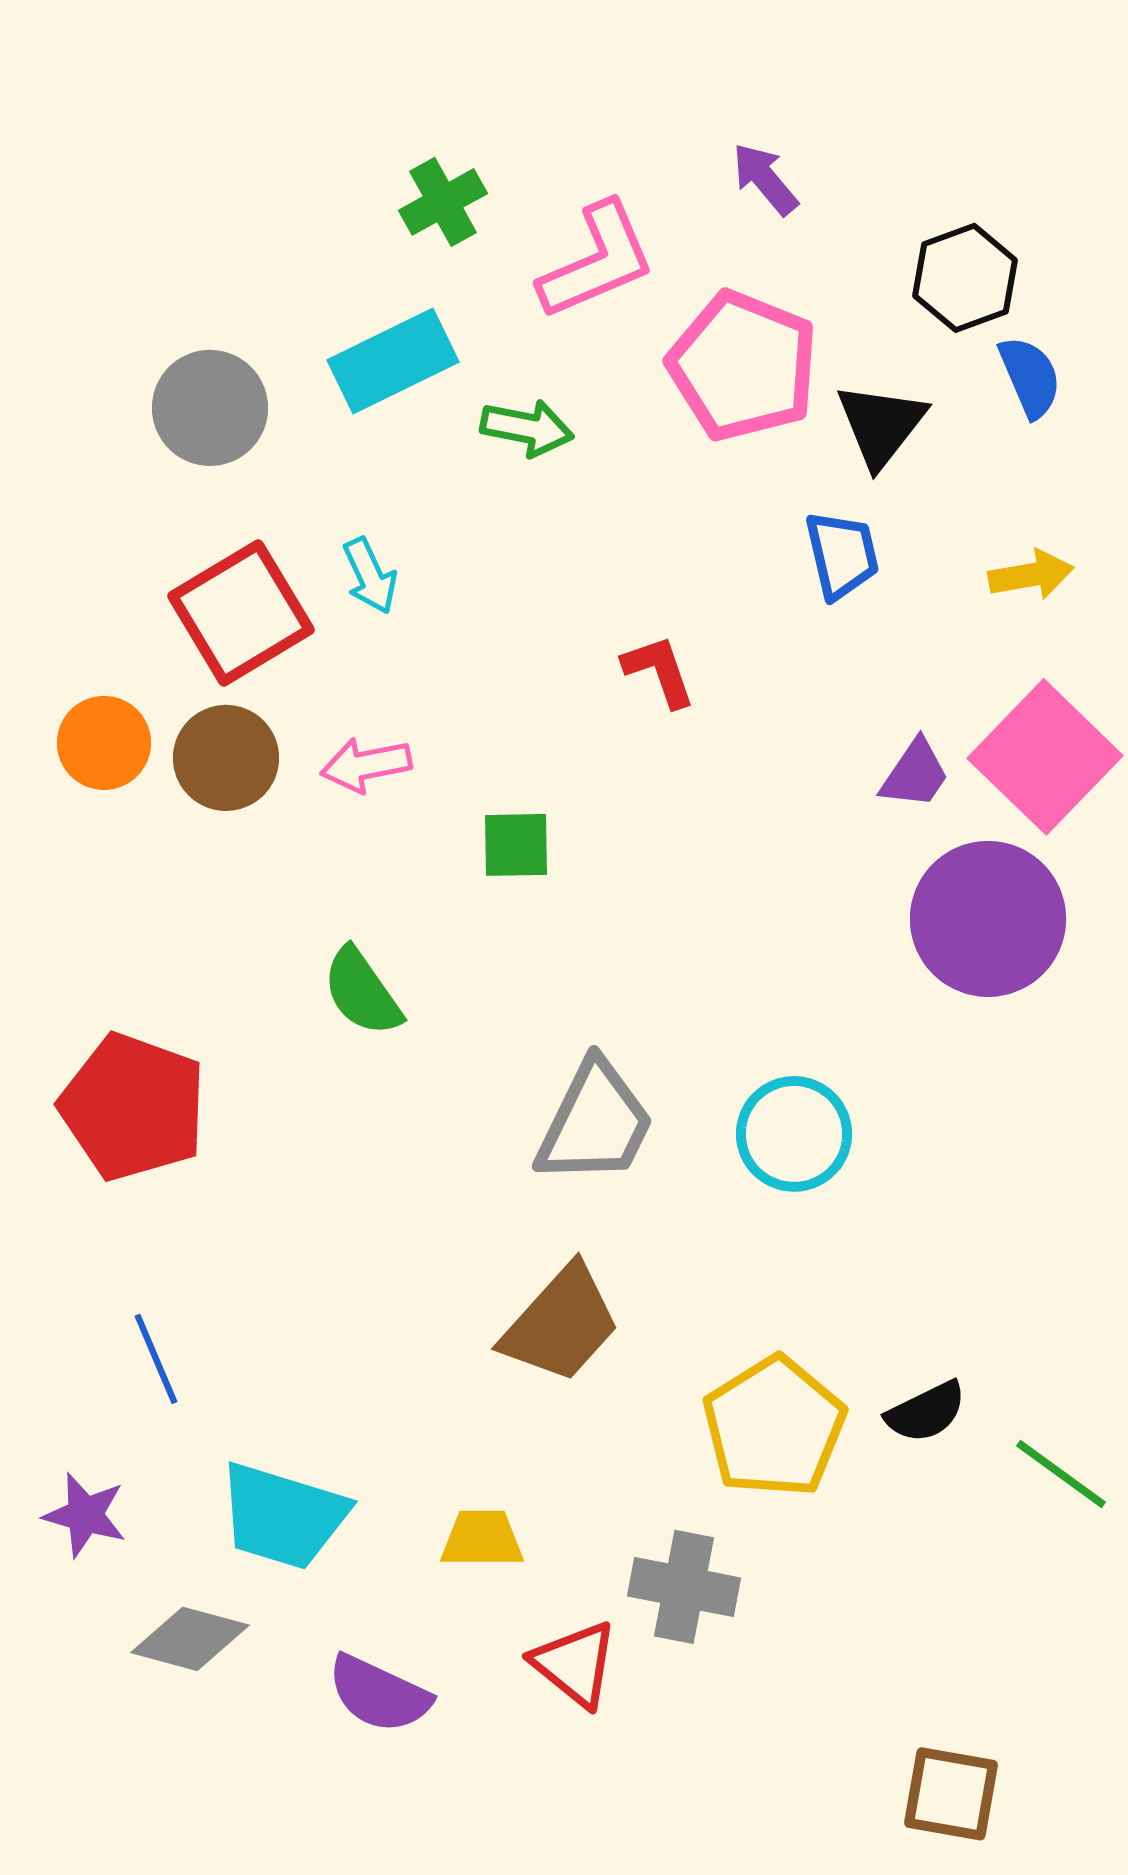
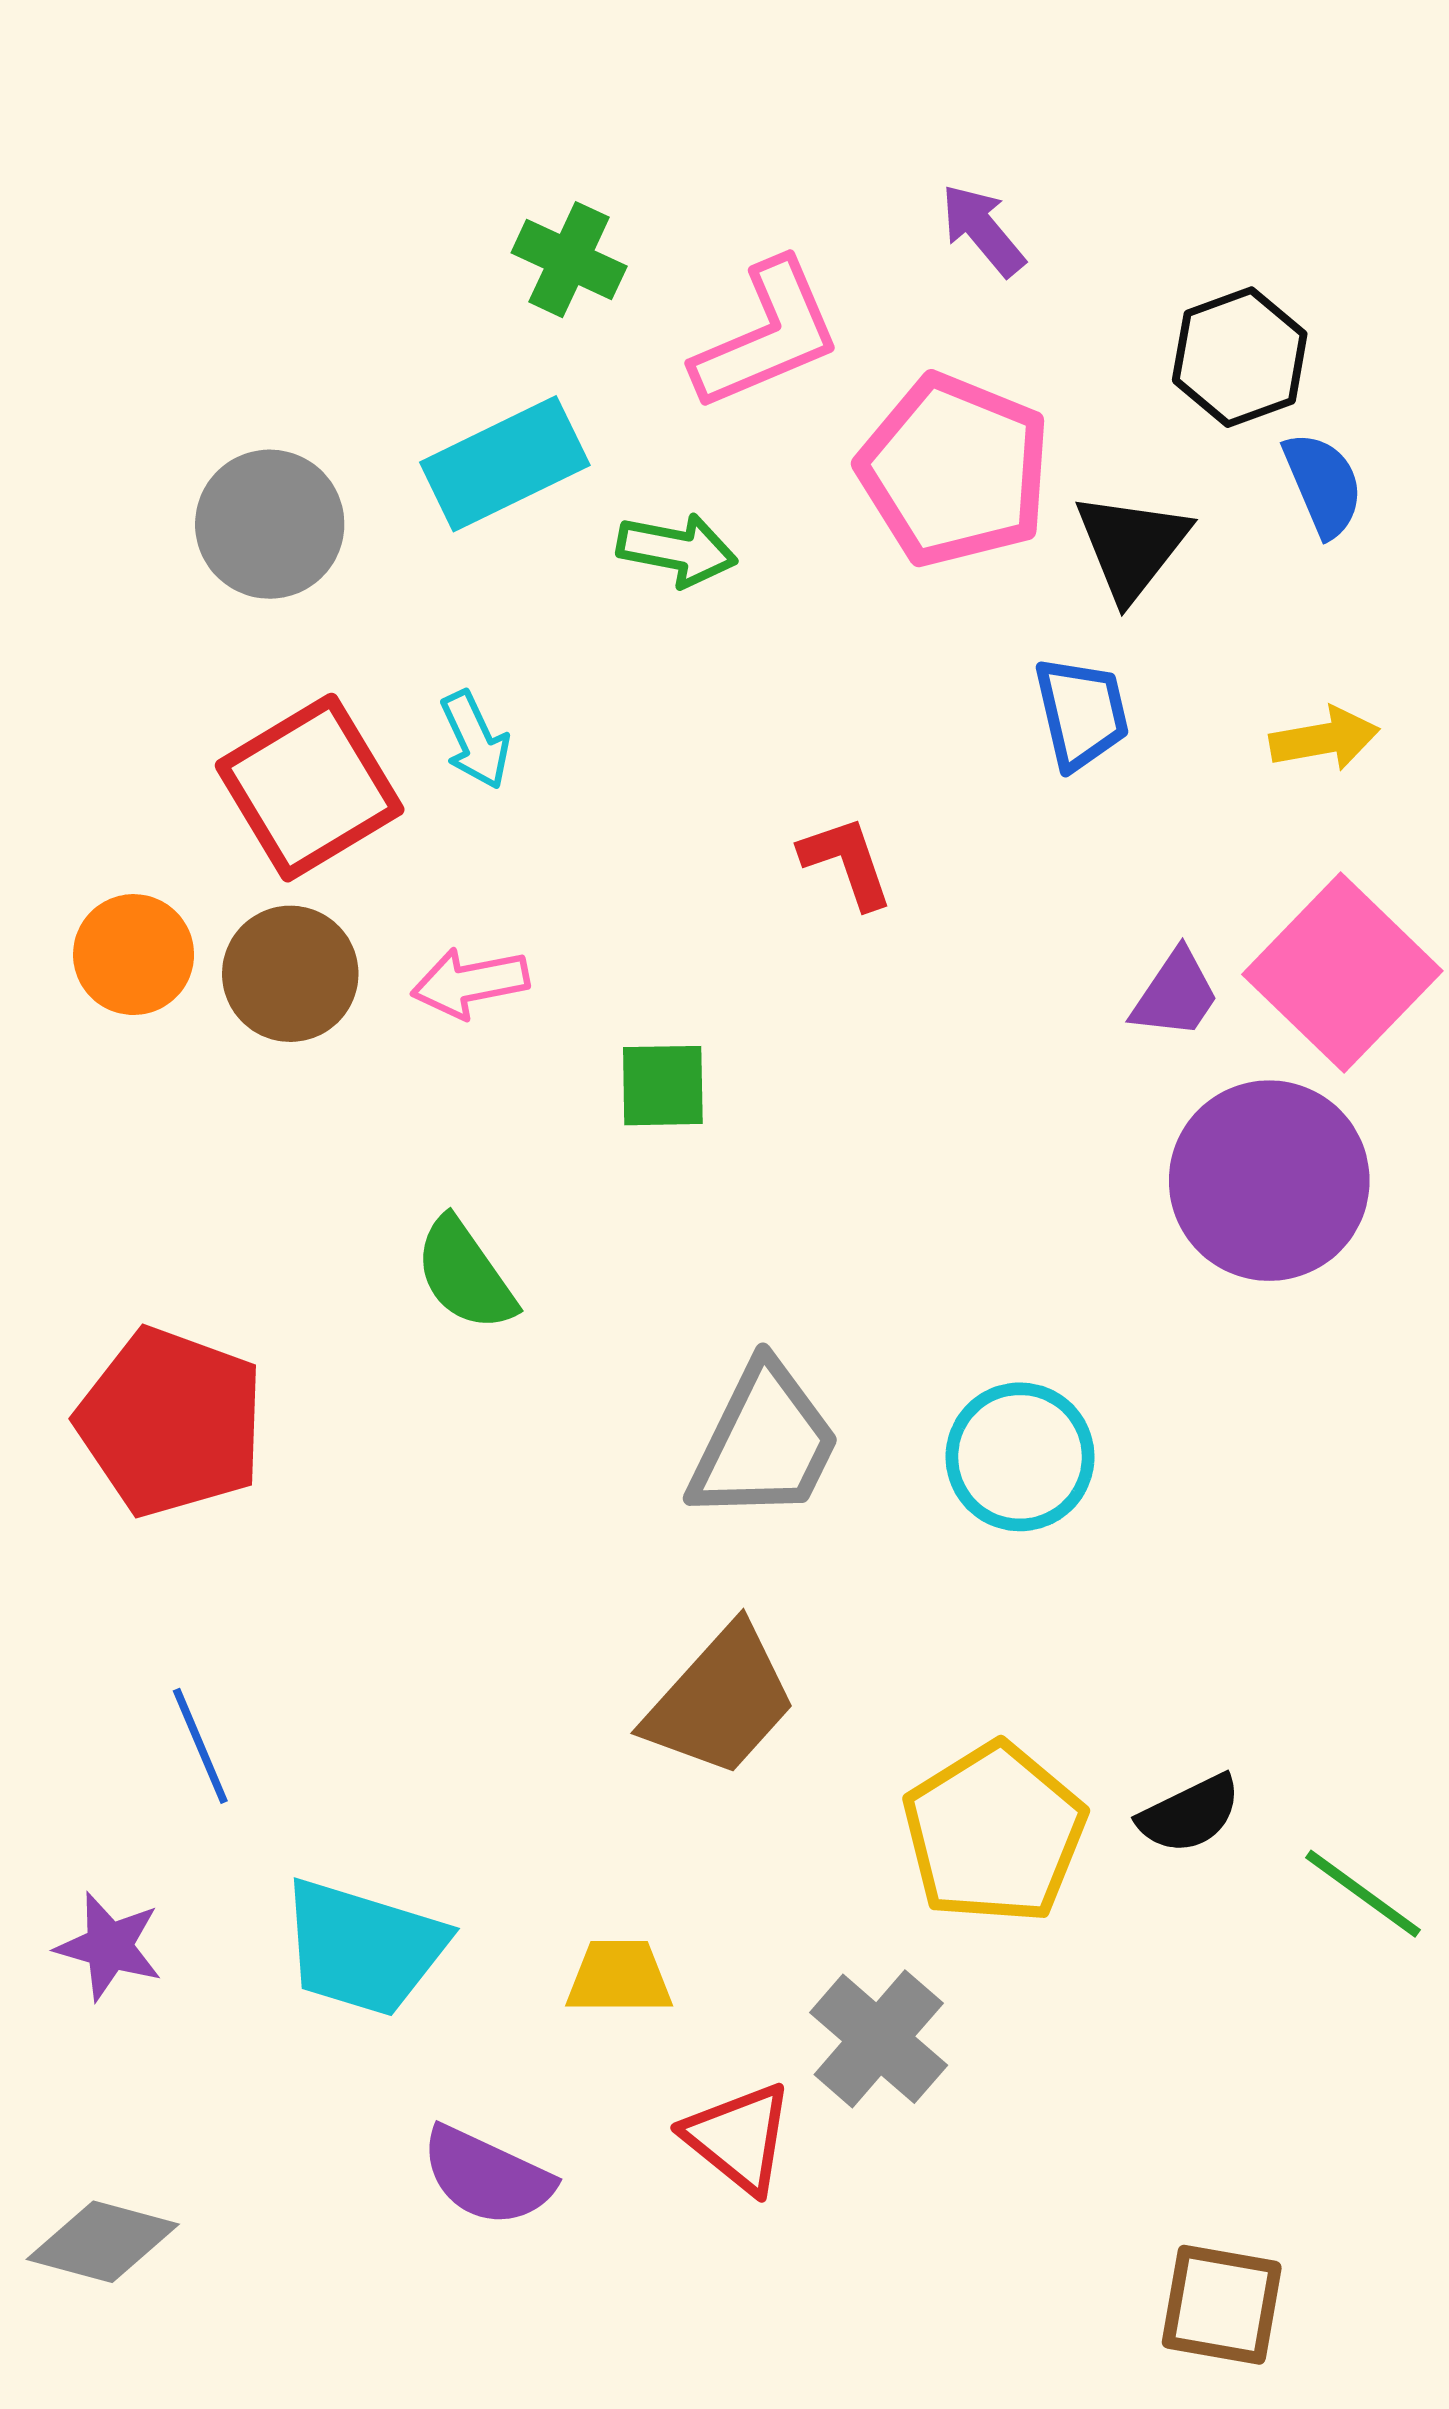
green cross: (443, 202) -> (569, 260), turned -36
gray cross: (684, 1587) -> (879, 2039), turned 30
gray diamond: (190, 1639) -> (103, 2242), moved

